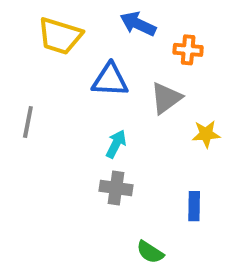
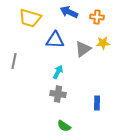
orange cross: (188, 50) -> (97, 17), moved
yellow star: (206, 134) -> (103, 43), moved
green semicircle: (150, 252) -> (64, 126), moved

